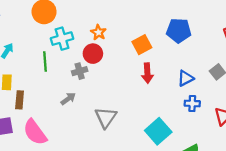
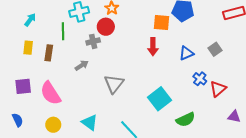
orange square: (142, 45) -> (162, 22), moved, turned 30
brown rectangle: (20, 100) -> (49, 53), moved
blue cross: (192, 103) -> (200, 79), moved, turned 32

